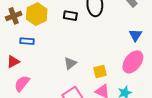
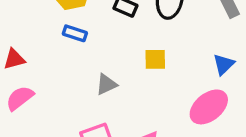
blue rectangle: (27, 41) -> (75, 33), moved
yellow square: (100, 71) -> (155, 59), moved

